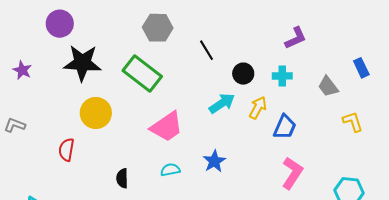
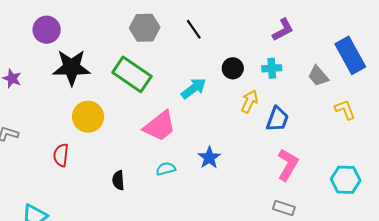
black line: (206, 50) -> (194, 29), moved
blue rectangle: (361, 68) -> (350, 55), size x1.8
cyan arrow: (222, 103) -> (194, 88), moved

